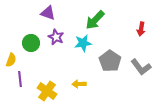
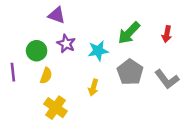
green arrow: (95, 20) -> (129, 33), moved
yellow semicircle: (11, 60) -> (46, 76), moved
purple line: (20, 79) -> (13, 72), moved
yellow arrow: (79, 84) -> (93, 87), moved, turned -72

